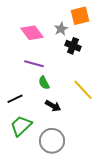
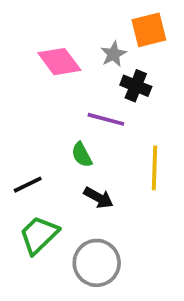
purple line: (34, 64) -> (106, 119), moved
yellow line: (83, 90) -> (154, 168), turned 45

